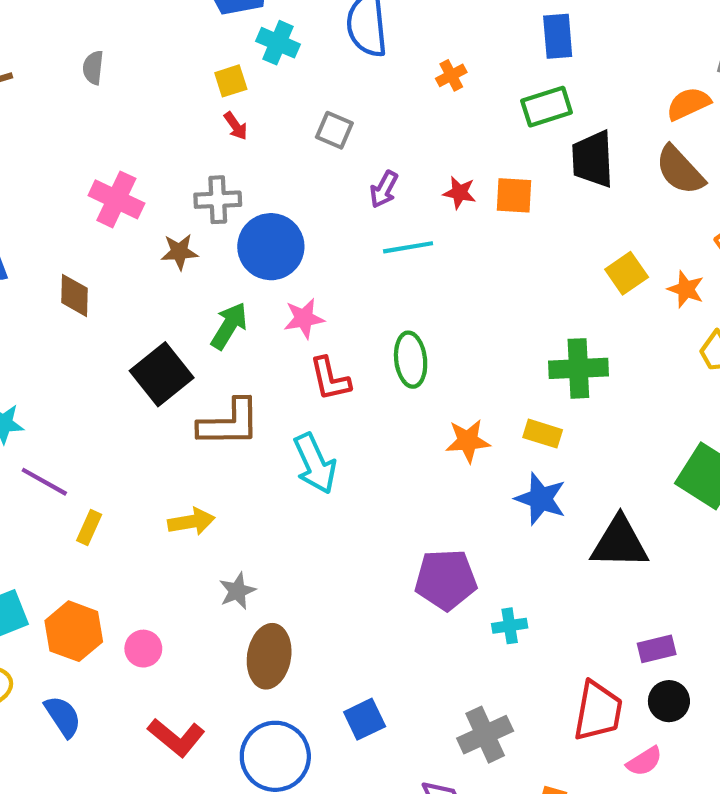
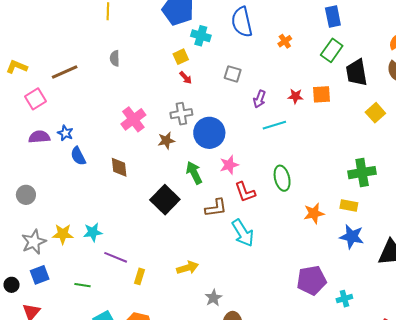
green rectangle: (547, 107) -> (332, 50), turned -30
pink cross: (116, 199) -> (133, 119), turned 35
yellow square: (627, 273) -> (375, 113), moved
green arrow: (229, 326) -> (194, 173), turned -50
brown L-shape: (229, 423) -> (216, 208), moved, size x0.7

